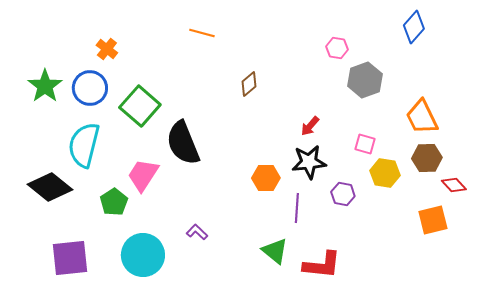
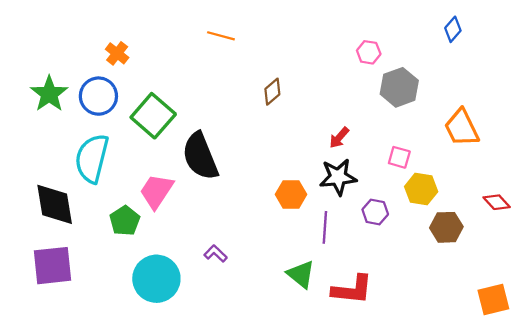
blue diamond: (414, 27) -> (453, 29), size x0.7
brown hexagon: (427, 158) -> (446, 227), moved
black diamond: (50, 187) -> (55, 204), turned 42
orange square: (433, 220) -> (493, 300), moved
purple square: (70, 258) -> (53, 266), moved

